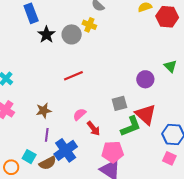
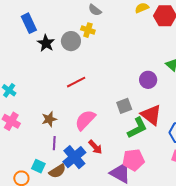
pink semicircle: (79, 114) -> (85, 120), size x1.6
red arrow: (93, 128) -> (95, 147), moved
pink pentagon: (113, 152) -> (133, 160), moved

